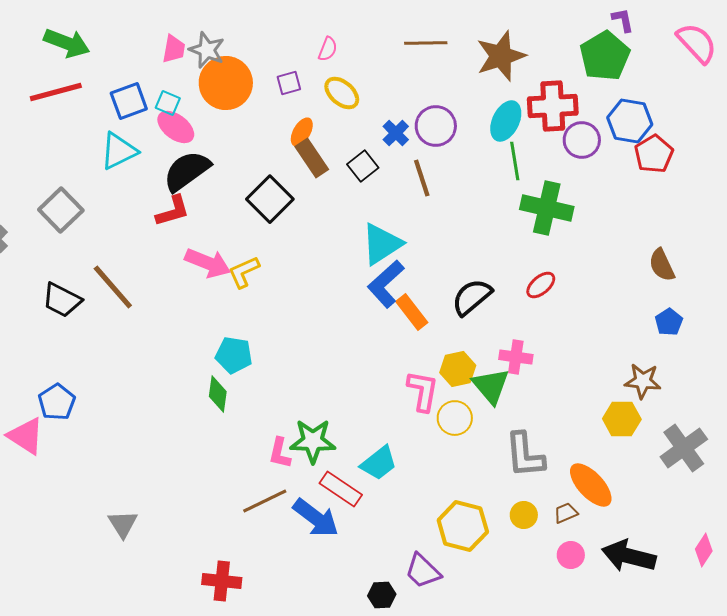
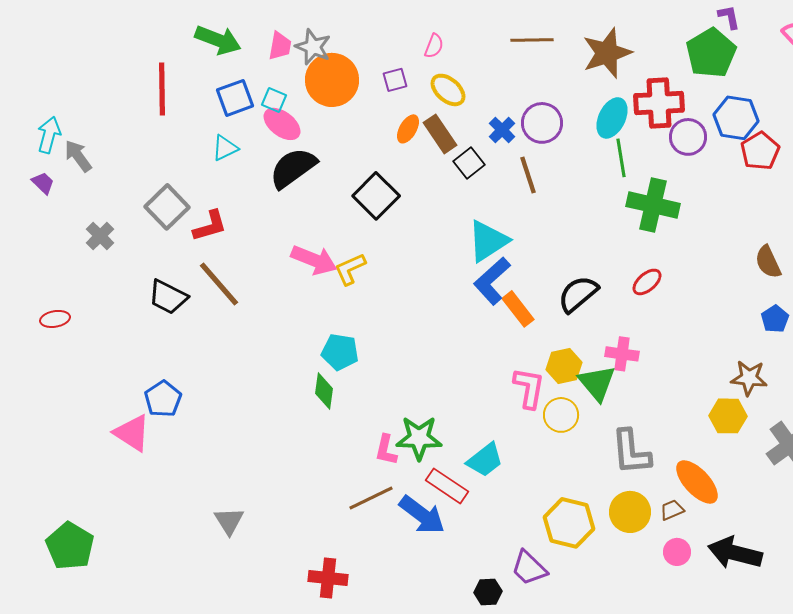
green arrow: (67, 43) -> (218, 40), moved
red line: (56, 92) -> (162, 89), turned -76
cyan triangle: (119, 151) -> (225, 148), size x0.7
brown rectangle: (312, 158) -> (440, 134), moved
red L-shape: (173, 211) -> (210, 226), moved
yellow circle: (524, 515) -> (630, 512), size x1.5

